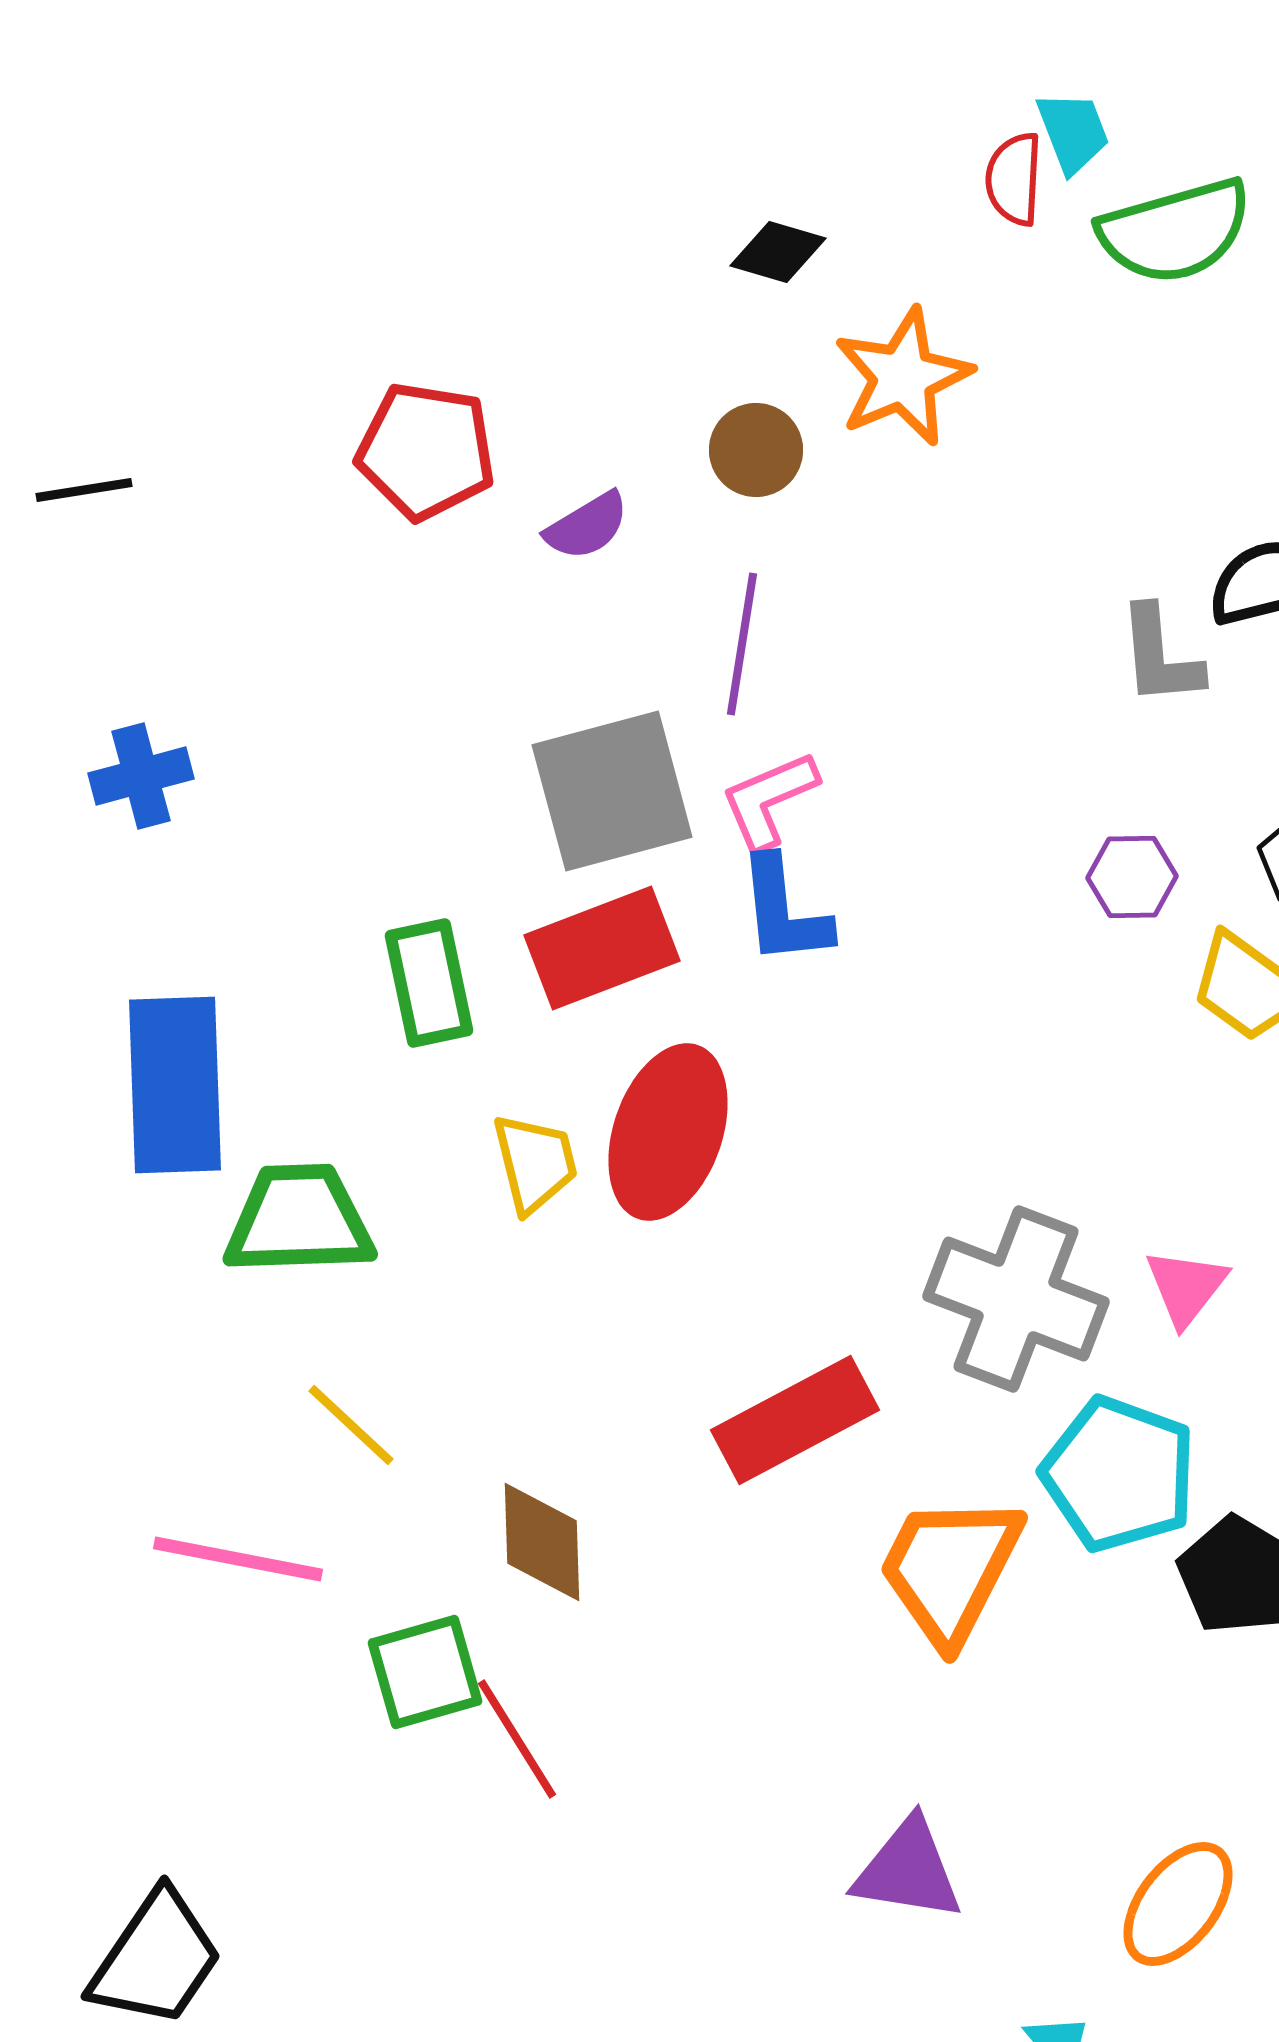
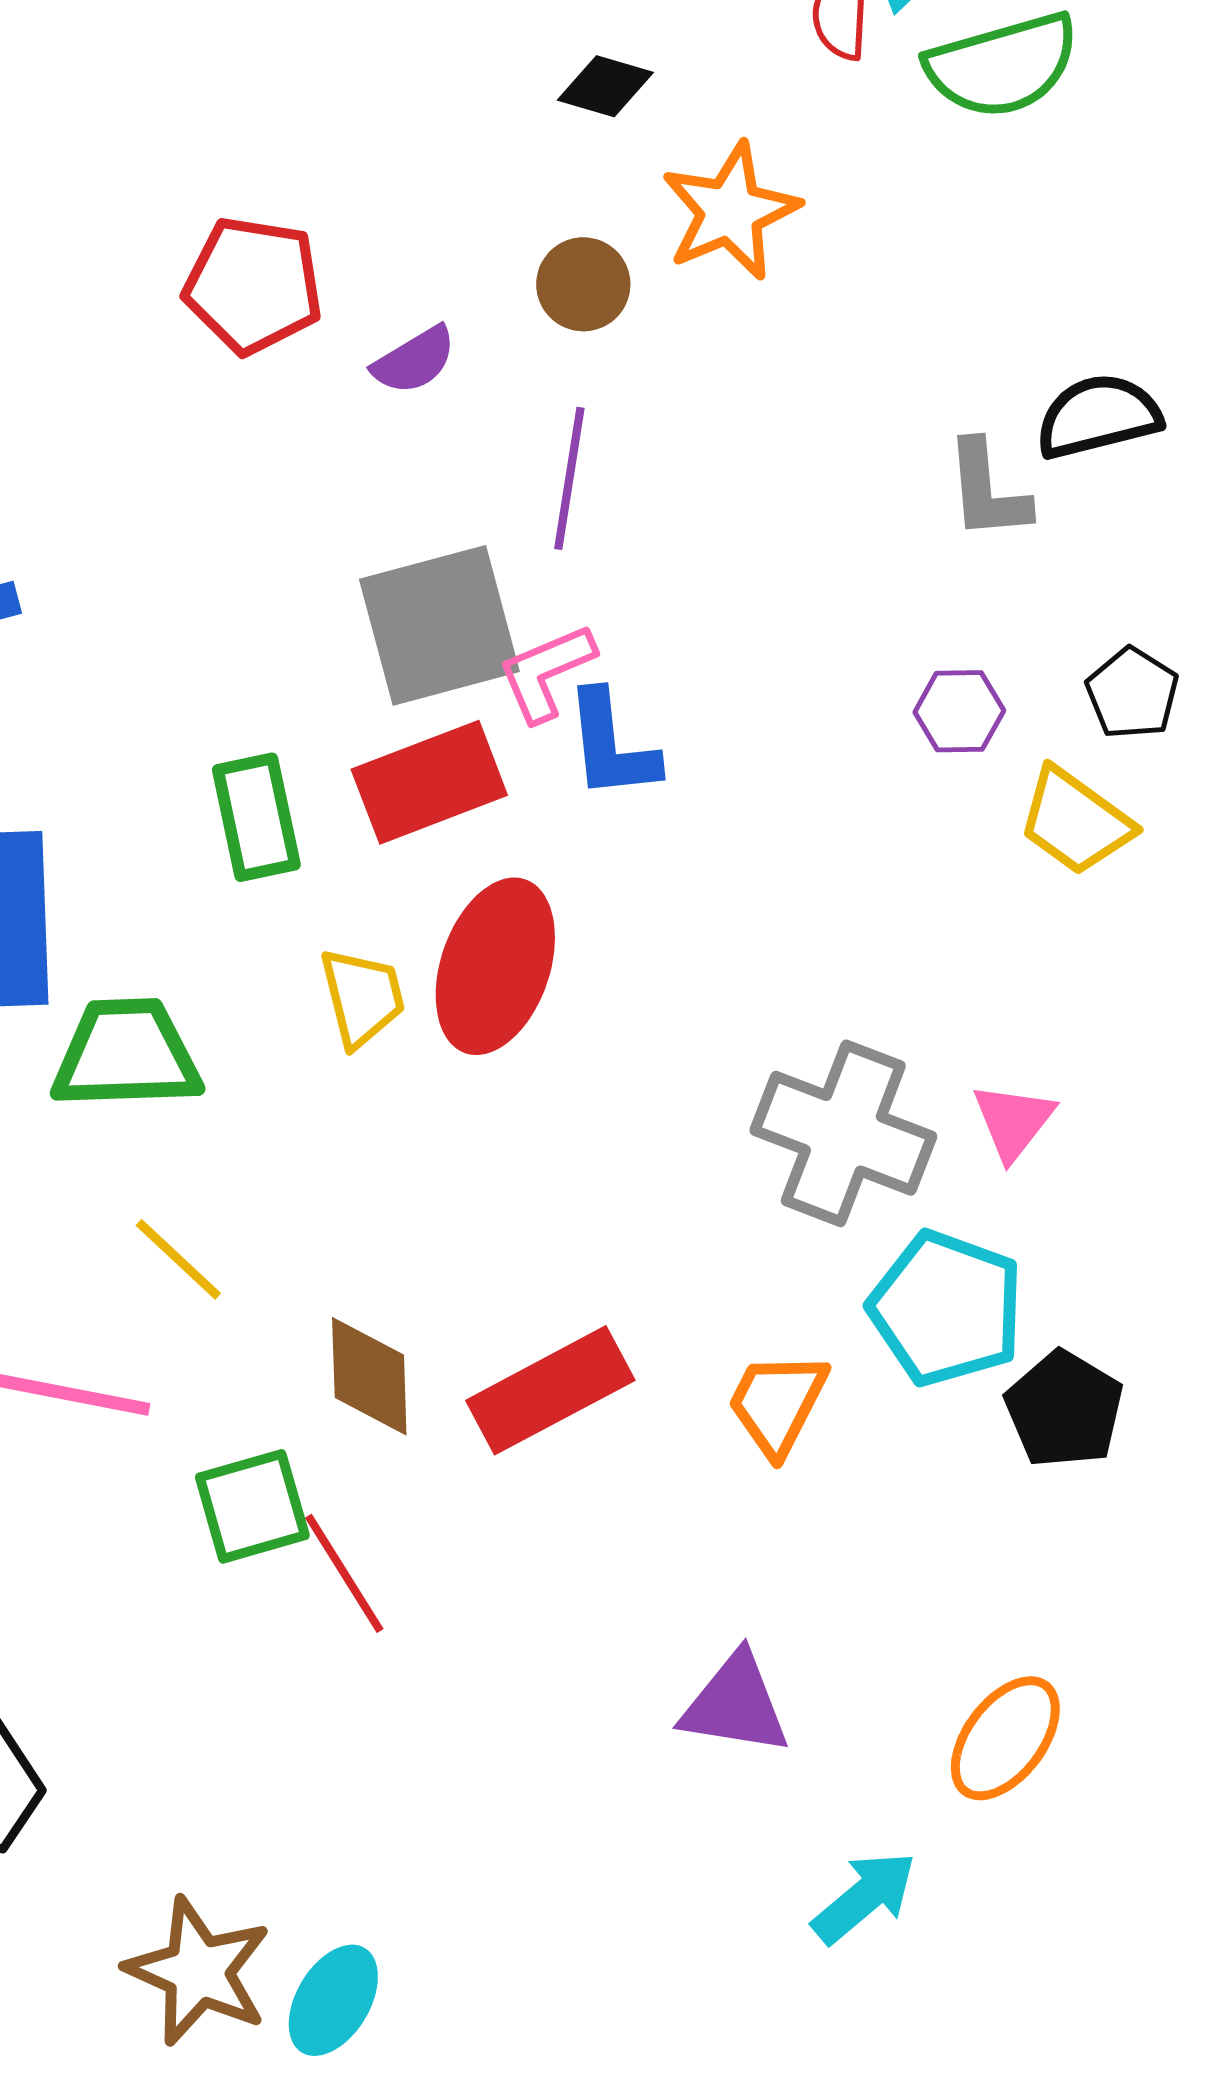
pink L-shape: (769, 800) -> (546, 672), moved
red rectangle: (795, 1420) -> (550, 1390), moved
orange trapezoid: (950, 1569) -> (777, 1403), size x0.7

